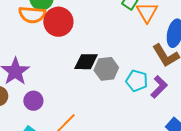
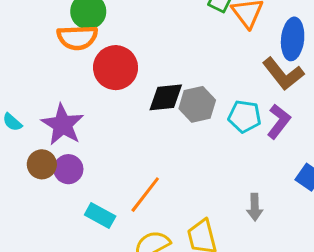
red circle: (58, 22) -> (116, 68), moved
purple circle: (33, 101) -> (68, 169), moved

